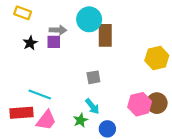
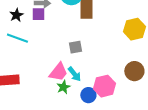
cyan line: (40, 95) -> (17, 38), moved
pink hexagon: (140, 104) -> (104, 86), moved
pink trapezoid: (46, 120) -> (58, 72), moved

